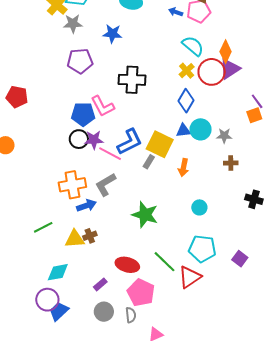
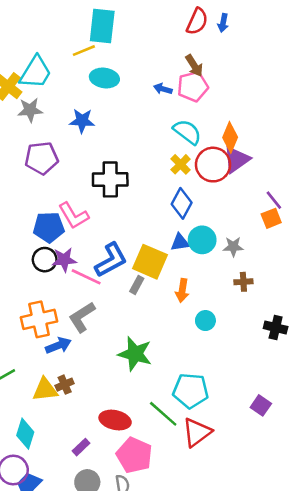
cyan circle: (199, 207) -> (205, 321), moved
cyan pentagon: (202, 249) -> (191, 391), moved
cyan diamond: (58, 272) -> (25, 434), turned -60

